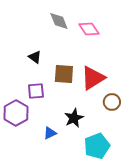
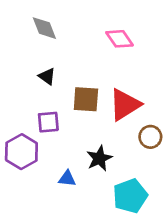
gray diamond: (59, 21) -> (44, 28), moved
blue triangle: (50, 133) -> (67, 178), turned 32

